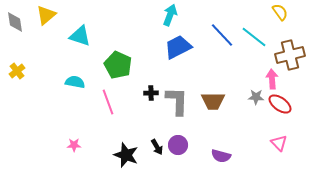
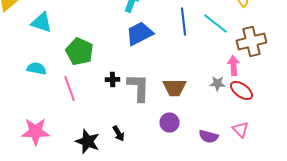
blue line: (222, 35) -> (184, 22), turned 36
pink star: (74, 145) -> (36, 132), size x2.0
purple circle: (178, 145) -> (170, 122), moved
purple semicircle: (221, 156) -> (209, 136), moved

